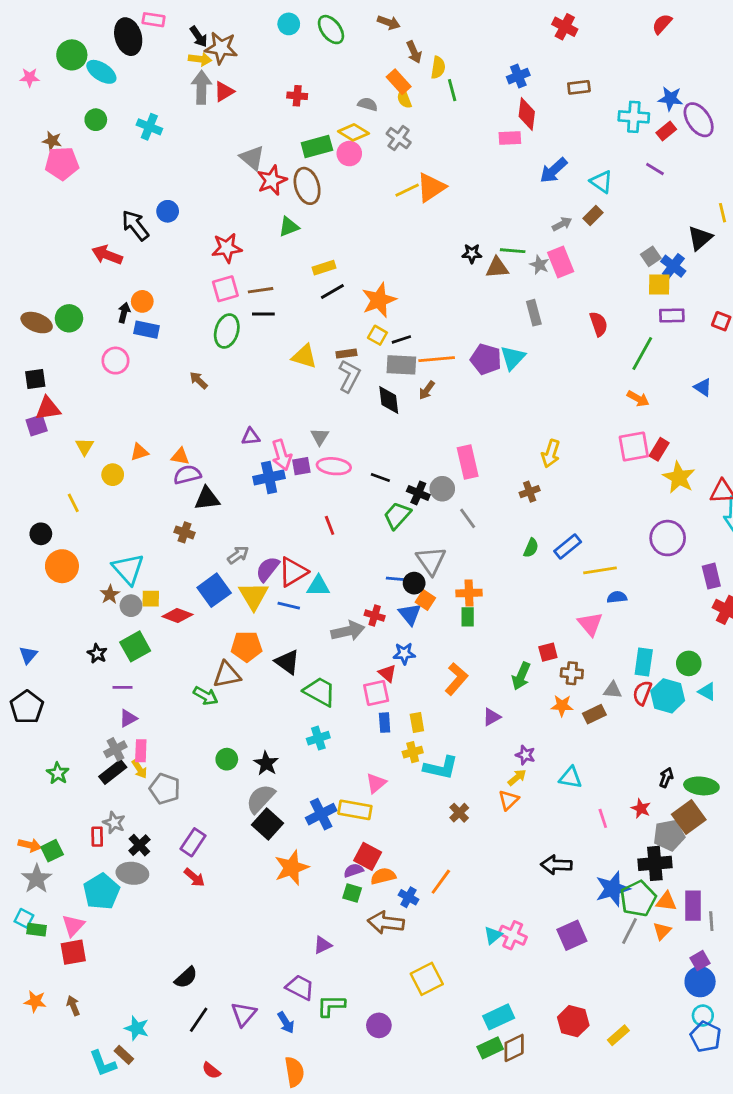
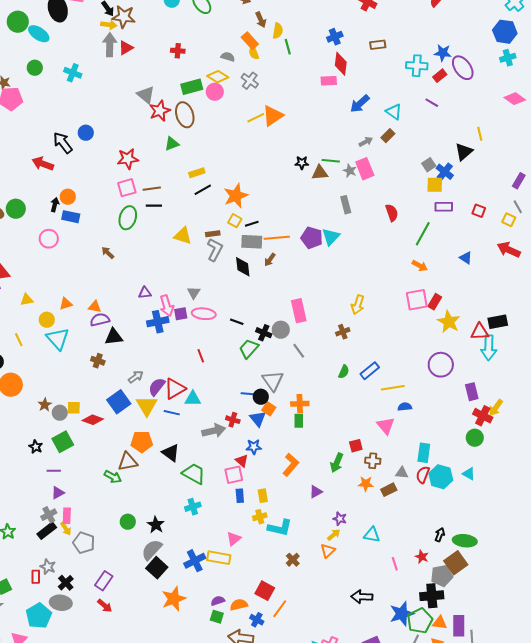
yellow triangle: (85, 446) -> (27, 300), turned 48
cyan triangle: (128, 569) -> (58, 339), moved
green circle: (689, 663) -> (475, 438), moved
red square: (368, 856) -> (265, 591), moved

